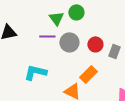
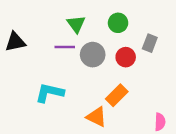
green circle: (76, 12) -> (118, 23), moved
gray rectangle: (114, 51) -> (150, 43), moved

